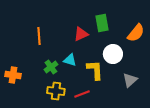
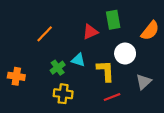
orange line: (39, 36) -> (45, 34), turned 48
red line: (82, 94) -> (112, 97), moved

